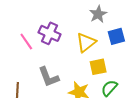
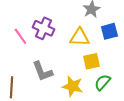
yellow triangle: (86, 42) -> (79, 37), turned 40

